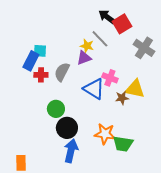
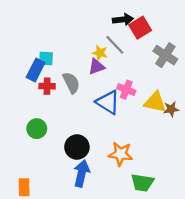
black arrow: (107, 17) -> (123, 20), turned 138
gray semicircle: (62, 72) -> (71, 83), turned 126
brown star: (122, 98) -> (171, 109), moved
green circle: (56, 109) -> (37, 129), moved
green trapezoid: (123, 144) -> (142, 183), moved

